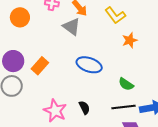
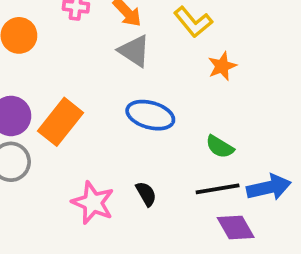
gray triangle: (71, 27) -> (134, 51), moved
orange rectangle: (40, 66) -> (60, 122), size x1.4

